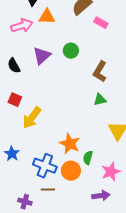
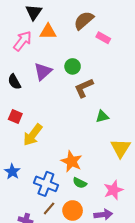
pink arrow: (22, 26) -> (22, 41), turned -35
brown L-shape: (100, 72) -> (84, 88), moved, turned 35
green semicircle: (88, 158) -> (80, 183), moved, turned -80
orange circle: (71, 171) -> (73, 210), moved
brown line: (48, 190) -> (49, 208), turned -48

